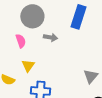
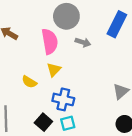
pink semicircle: (21, 41) -> (50, 41), size x1.6

